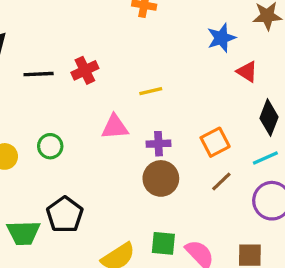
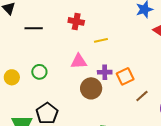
red cross: (85, 70) -> (76, 21), moved, turned 35
orange square: (215, 142) -> (125, 76), moved
brown circle: (161, 178) -> (91, 88), moved

